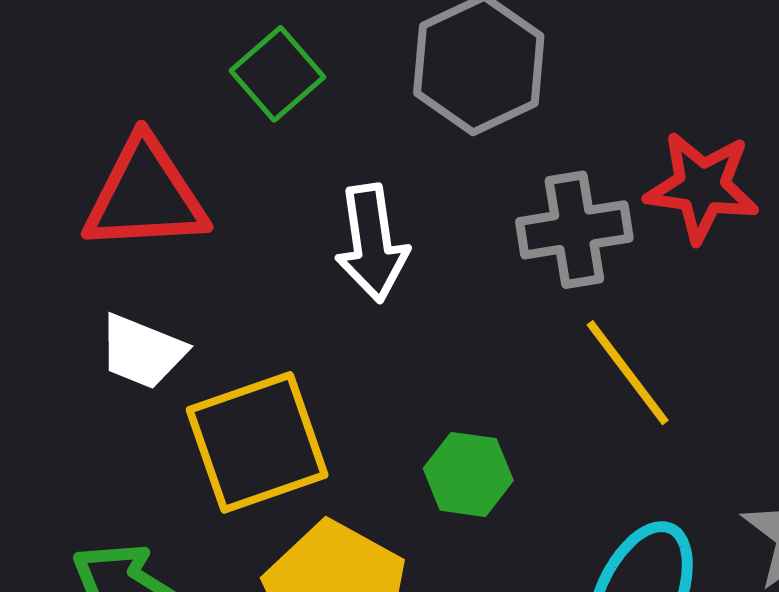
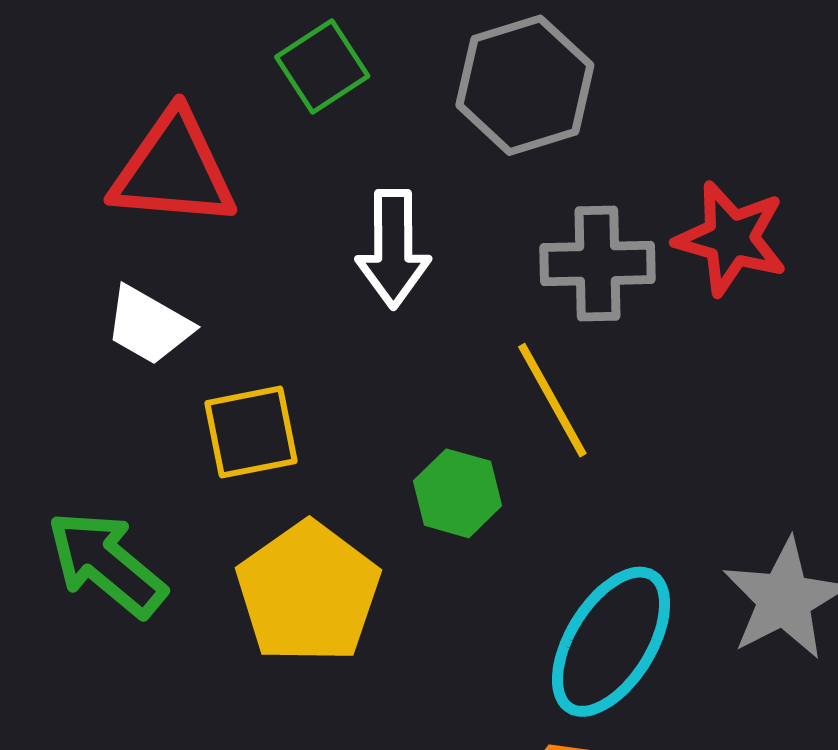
yellow line: (628, 373) -> (552, 400), moved
yellow square: (257, 442) -> (251, 432), size x0.7

